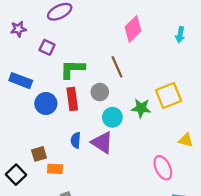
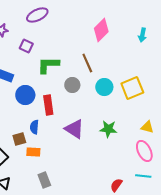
red rectangle: (72, 99) -> (48, 105), moved
green star: (141, 108) -> (108, 129), moved
cyan circle: (112, 117) -> (104, 87), moved
blue semicircle: (76, 140) -> (34, 127), moved
pink ellipse: (163, 168) -> (144, 151), moved

